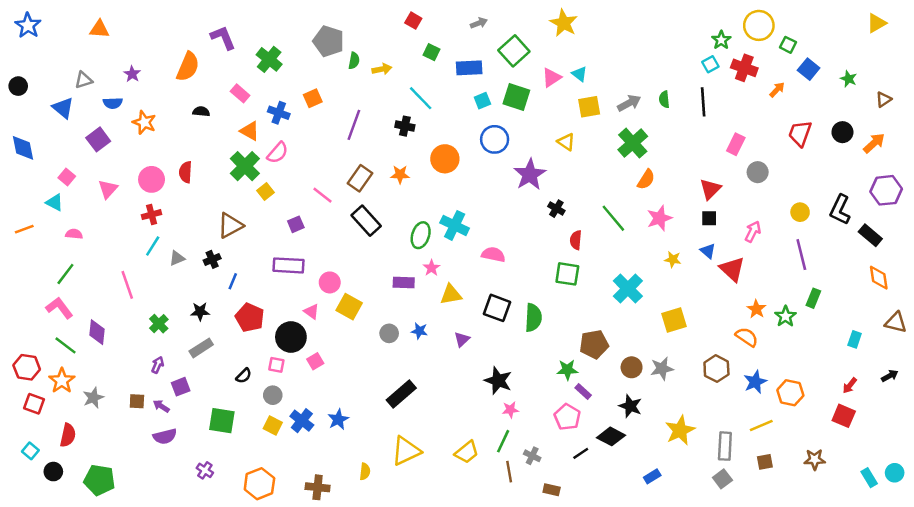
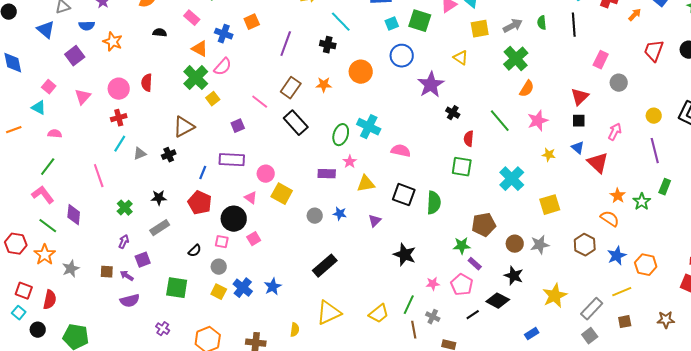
blue line: (233, 281) -> (203, 173), moved
red square: (34, 404) -> (24, 291), moved
pink star: (510, 410) -> (433, 284), moved
gray rectangle: (725, 446) -> (592, 309), turned 40

